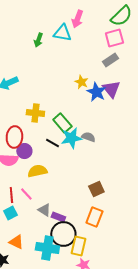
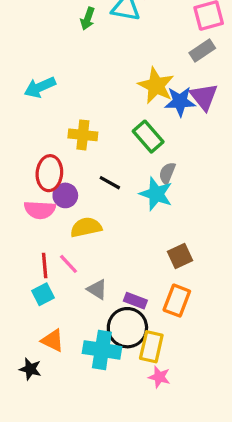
yellow star: (81, 82) -> (156, 86), size x1.6
blue star: (96, 92) -> (180, 101), turned -30
green rectangle: (62, 123) -> (148, 137), moved
gray semicircle: (88, 137) -> (167, 173), turned -88
cyan star: (71, 138) -> (156, 194), moved, turned 30
purple rectangle: (58, 217) -> (135, 301), moved

